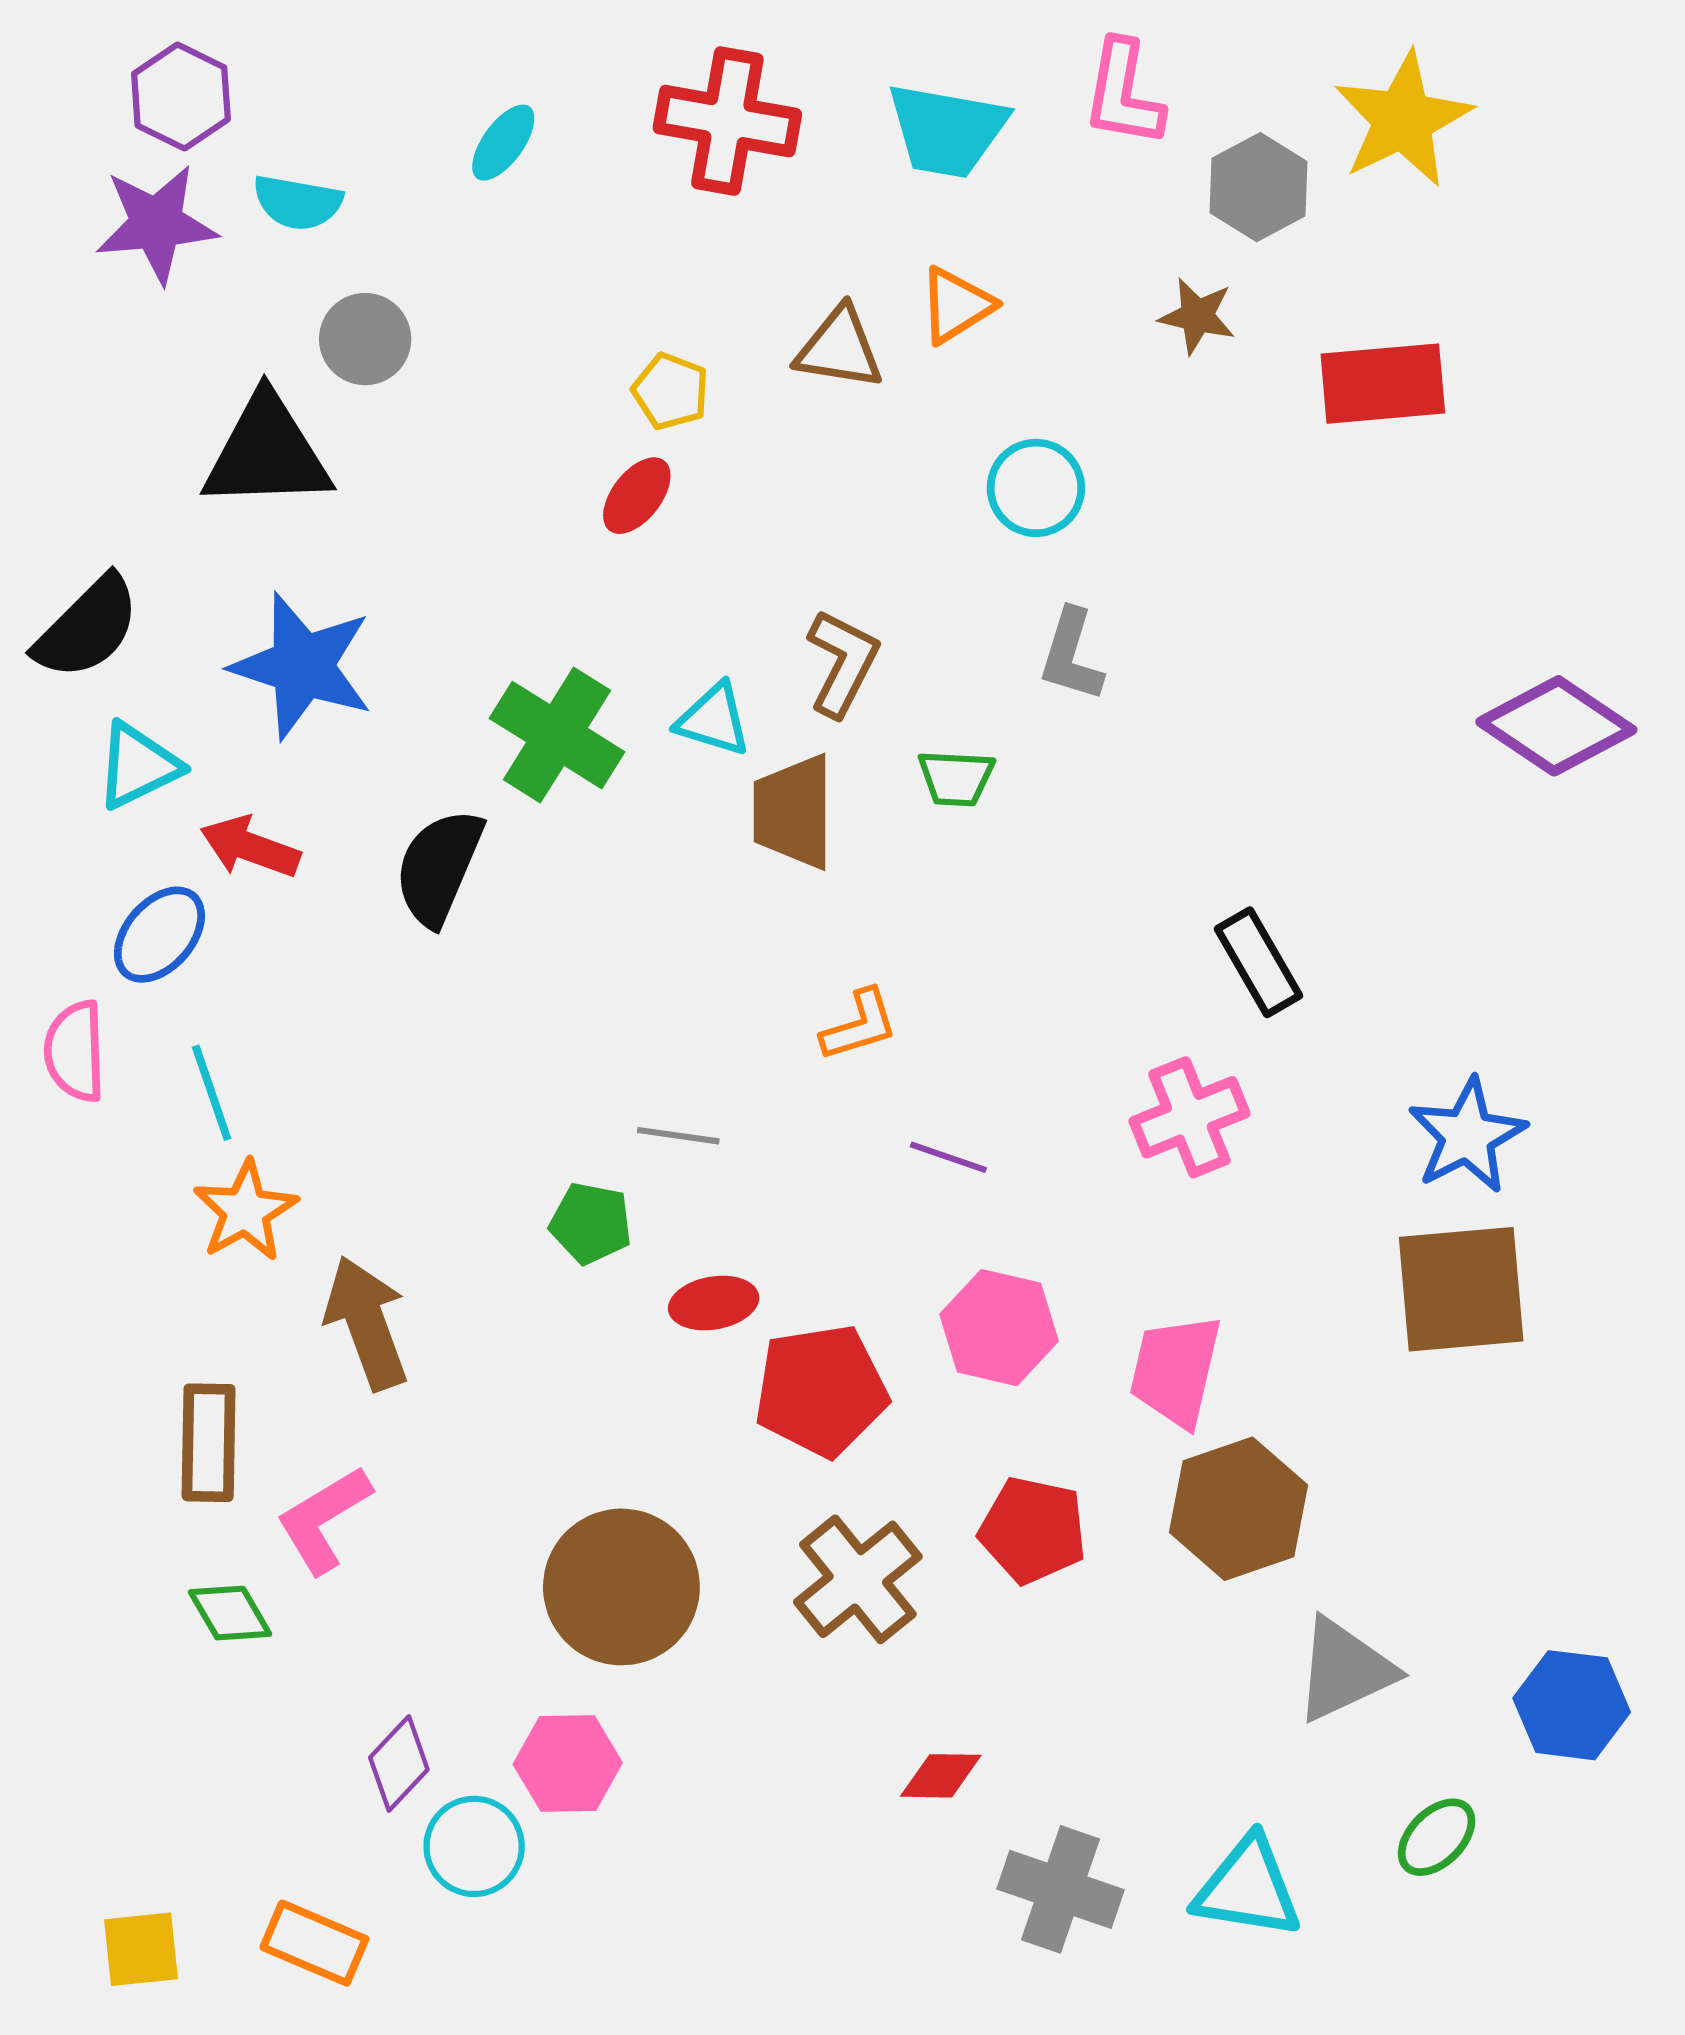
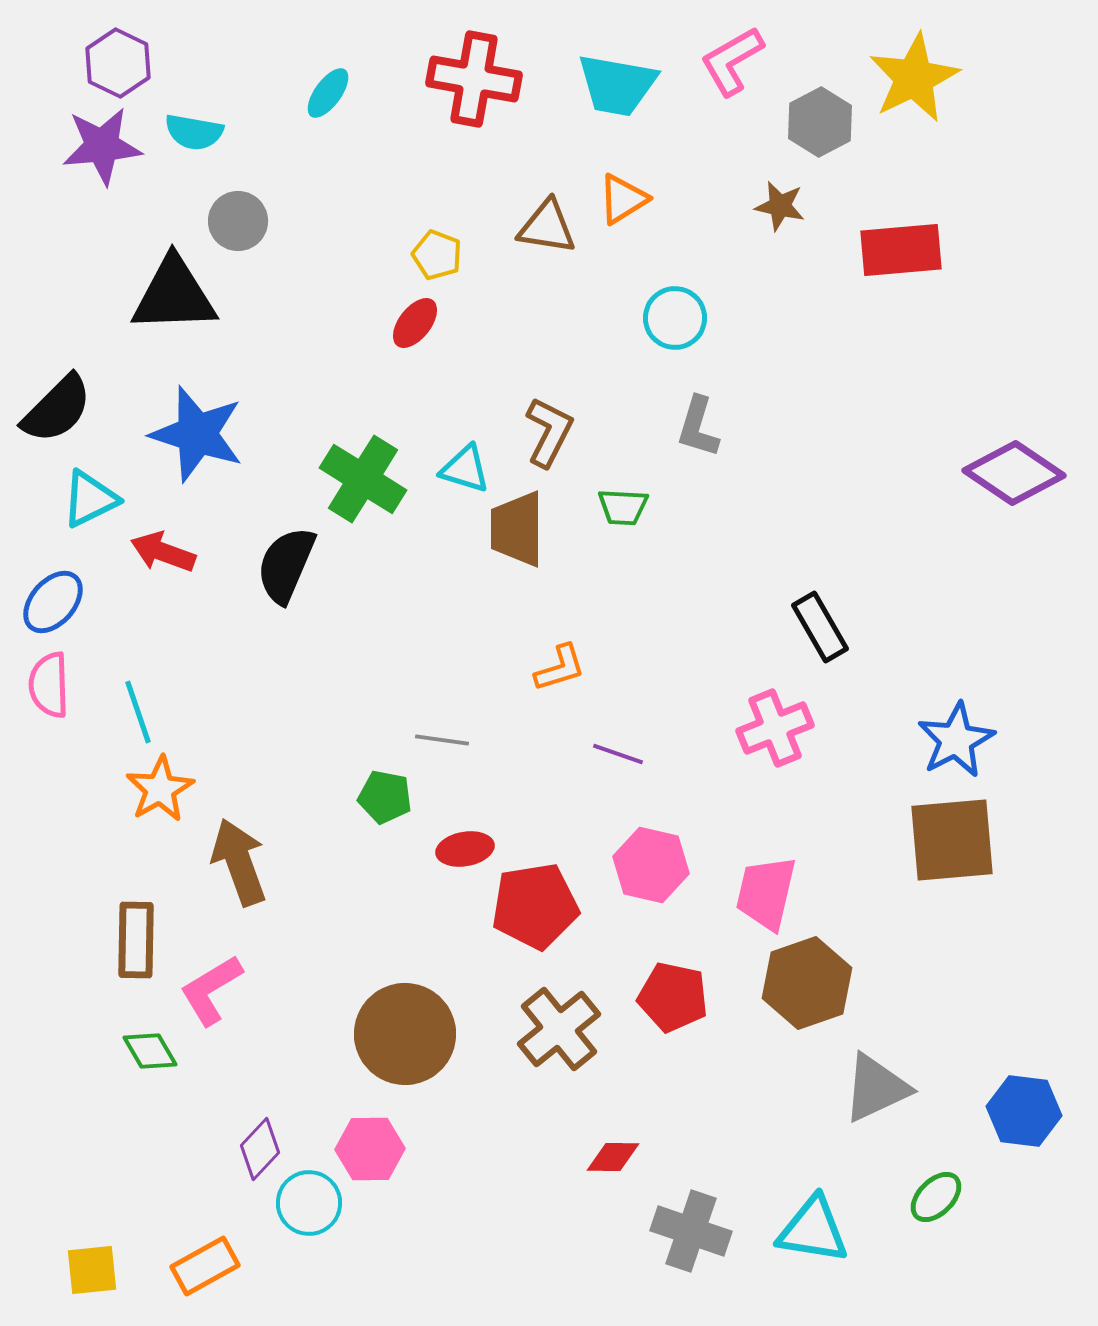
pink L-shape: (1123, 93) -> (732, 61), turned 50
blue ellipse: (159, 935) -> (53, 602), moved
orange rectangle: (314, 1943) -> (205, 1266), turned -52

